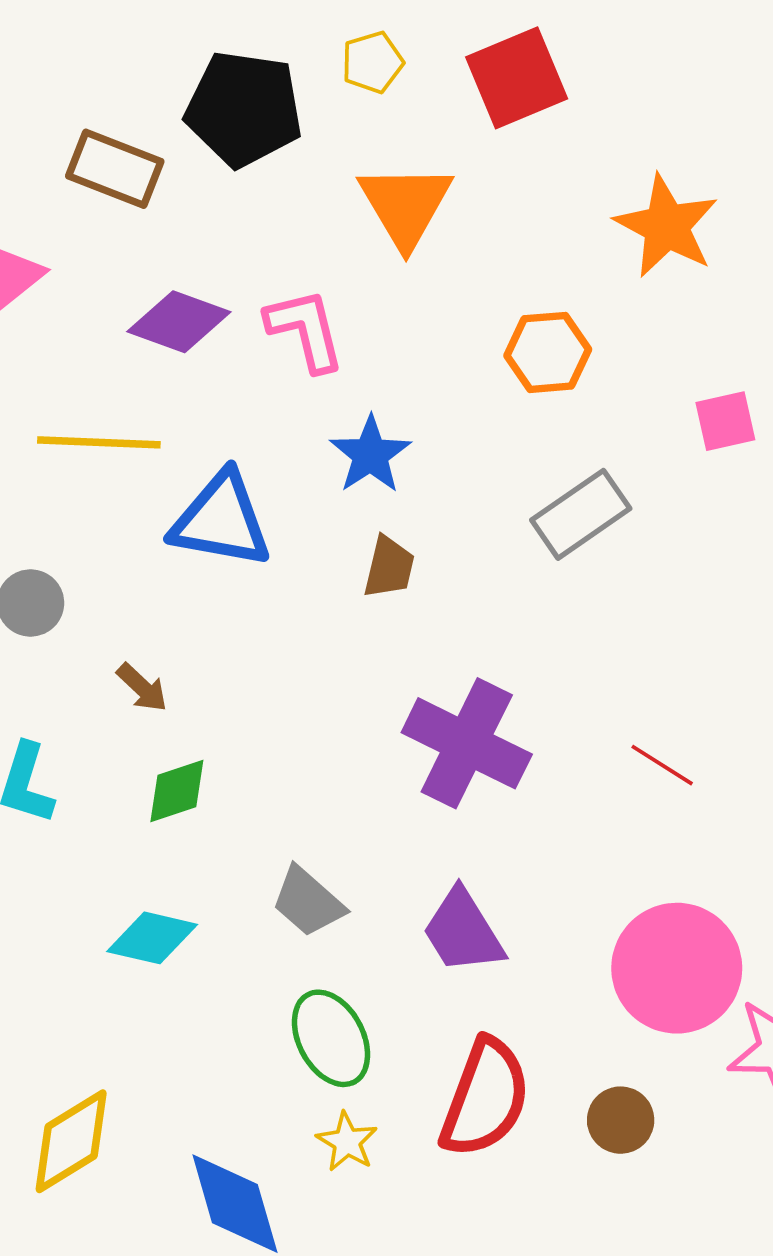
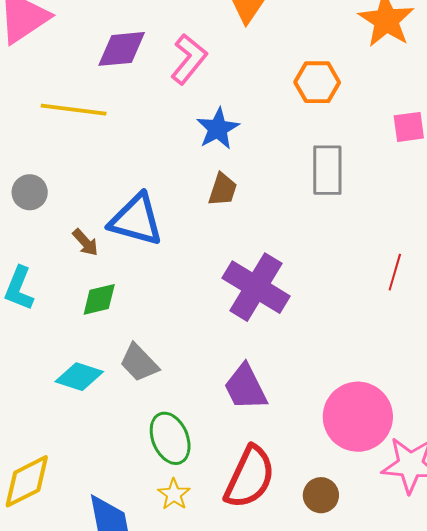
purple diamond: (179, 322) -> (122, 49), turned -30
pink L-shape: (305, 330) -> (189, 59), turned 48
gray rectangle: (581, 514) -> (327, 170), turned -60
blue triangle: (221, 520) -> (136, 220), moved
red line: (662, 765) -> (395, 272), moved, turned 69
gray trapezoid: (308, 902) -> (139, 363), moved

